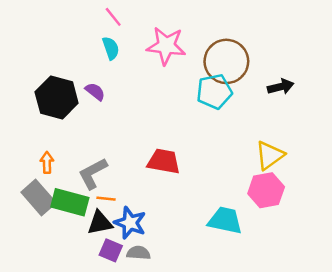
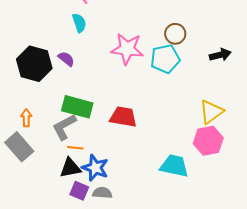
pink star: (166, 46) -> (127, 49), moved
brown circle: (226, 61) -> (175, 34), size x0.6
green rectangle: (70, 202) -> (77, 107), moved

